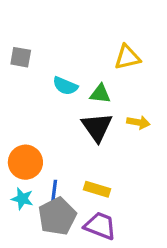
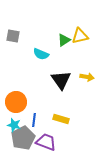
green triangle: (100, 94) -> (64, 40), moved, turned -40
gray pentagon: (57, 216) -> (23, 138), moved
purple trapezoid: (100, 226) -> (46, 142), moved

